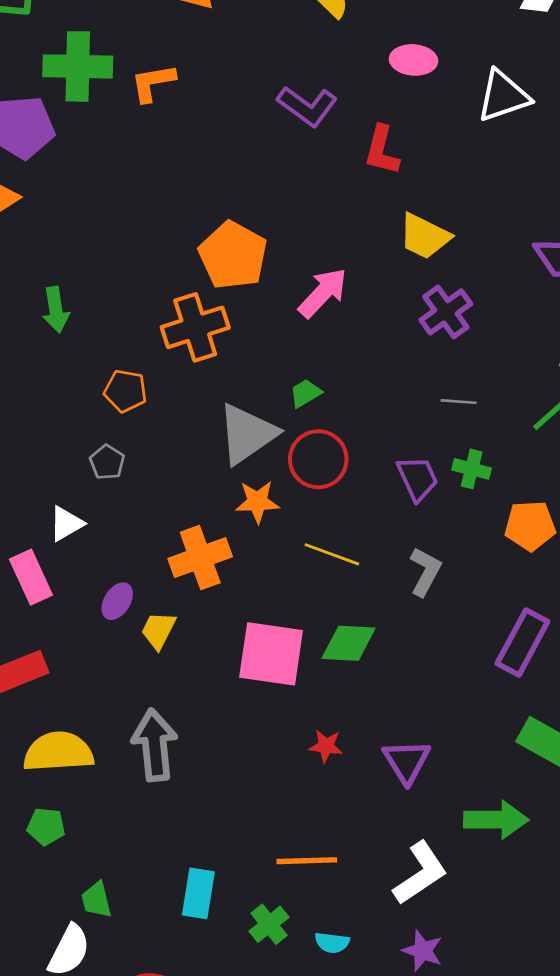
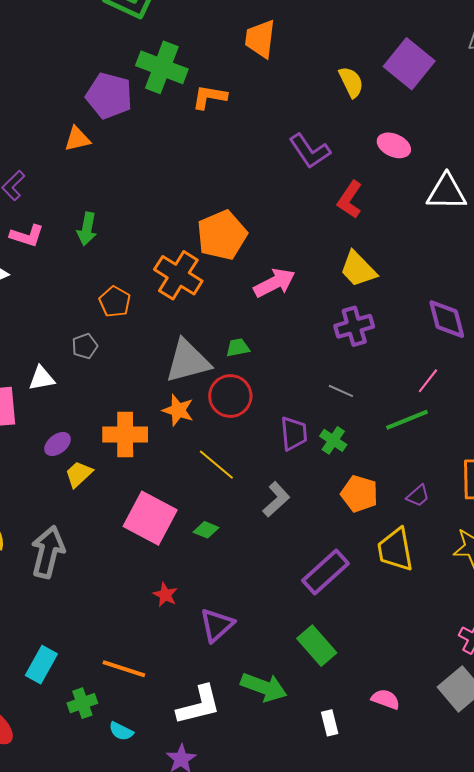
orange cross: (195, 327) -> (178, 275), turned 30
green diamond: (349, 643) -> (206, 530), size x0.6

